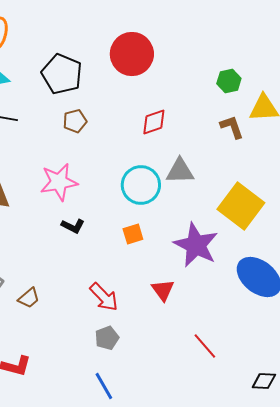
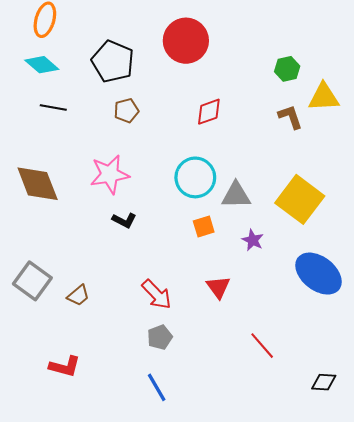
gray triangle: (180, 171) -> (236, 195), moved
orange square: (133, 234) -> (204, 227), moved
purple star: (196, 245) -> (253, 240), size x0.5

